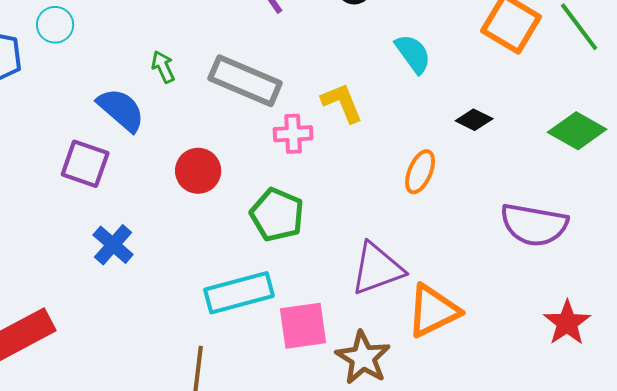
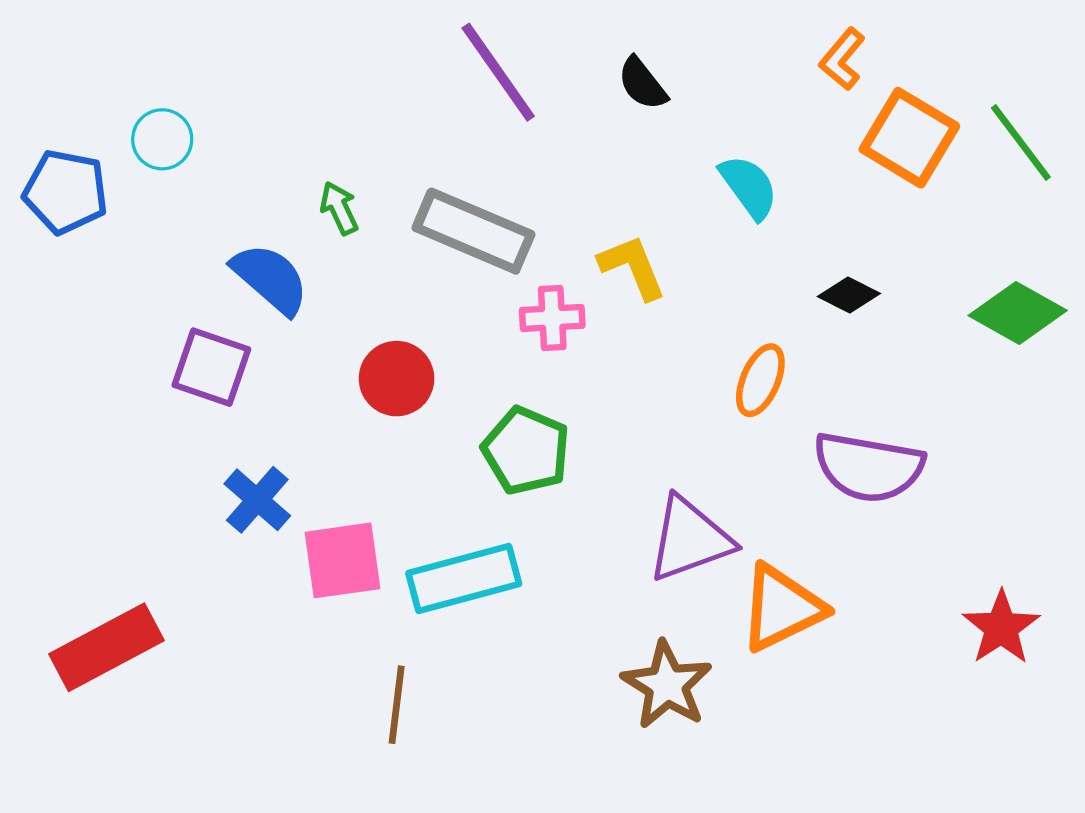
purple semicircle: (534, 225) -> (869, 467), moved
pink square: (303, 326) -> (342, 560), moved

